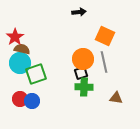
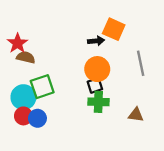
black arrow: (79, 12) -> (96, 41), moved
orange square: (105, 36) -> (114, 29), moved
gray line: (104, 62) -> (141, 63), moved
cyan circle: (20, 63) -> (23, 97), moved

